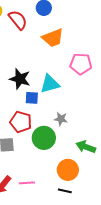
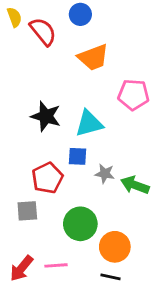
blue square: (32, 98) -> (77, 156), moved
red pentagon: (21, 122) -> (47, 178), turned 30
green circle: (44, 138) -> (80, 224), moved
green arrow: (86, 147) -> (135, 185), moved

